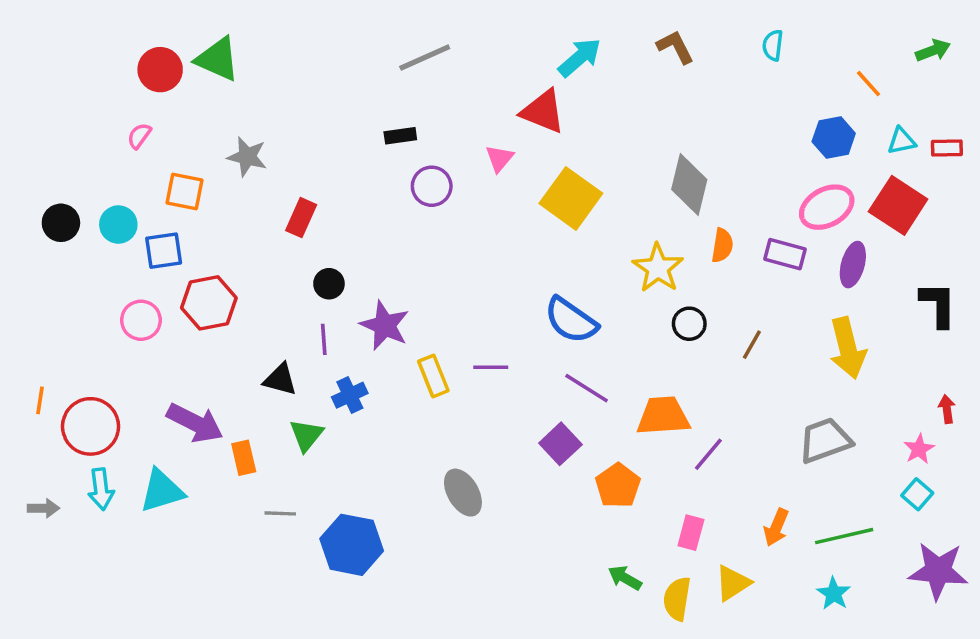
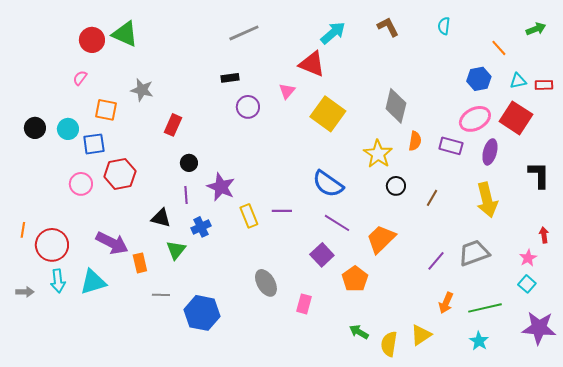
orange trapezoid: (663, 416) -> (381, 239), turned -40
purple line: (708, 454) -> (436, 261), moved
pink rectangle: (691, 533) -> (304, 304), moved

